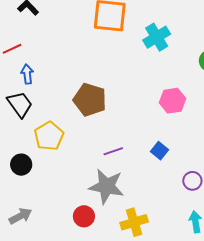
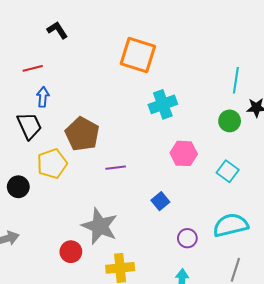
cyan cross: (157, 37) -> (163, 104), moved
brown pentagon: (90, 100) -> (82, 134), moved
purple line: (113, 151) -> (116, 168), moved

